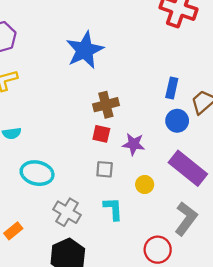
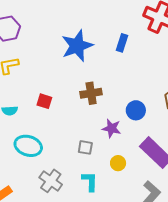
blue rectangle: (172, 88) -> (122, 43), moved
blue circle: (177, 121) -> (136, 110), moved
red square: (101, 134) -> (44, 101), moved

